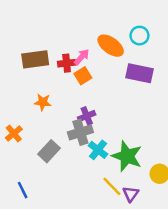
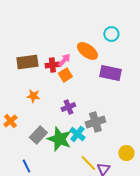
cyan circle: (139, 36) -> (111, 34), moved
gray cross: (80, 132) -> (95, 122), moved
green star: (127, 156) -> (59, 139), moved
blue line: (23, 190) -> (26, 166), moved

